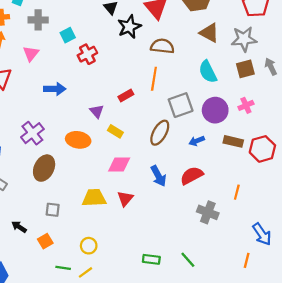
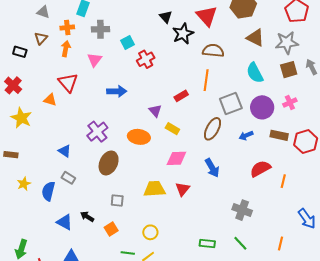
red semicircle: (192, 175) -> (260, 169), moved
gray cross: (208, 212) -> (242, 210), moved
orange line: (247, 260) -> (280, 243), moved

